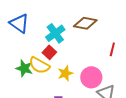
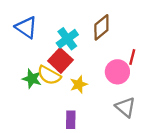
brown diamond: (85, 23) -> (101, 27), turned -50
red square: (49, 52) -> (60, 60), size x1.5
pink circle: (91, 77) -> (117, 72), moved

